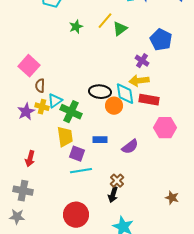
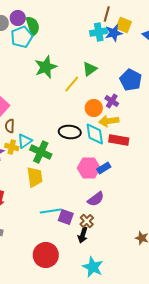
yellow line: (105, 21) -> (72, 84), moved
green star: (76, 27) -> (46, 67), size x1.6
orange circle: (114, 106) -> (94, 108), moved
pink hexagon: (165, 128) -> (89, 168), moved
blue rectangle: (100, 140) -> (104, 168), moved, turned -32
purple semicircle: (130, 147) -> (96, 199), moved
purple square: (77, 154) -> (66, 217), moved

